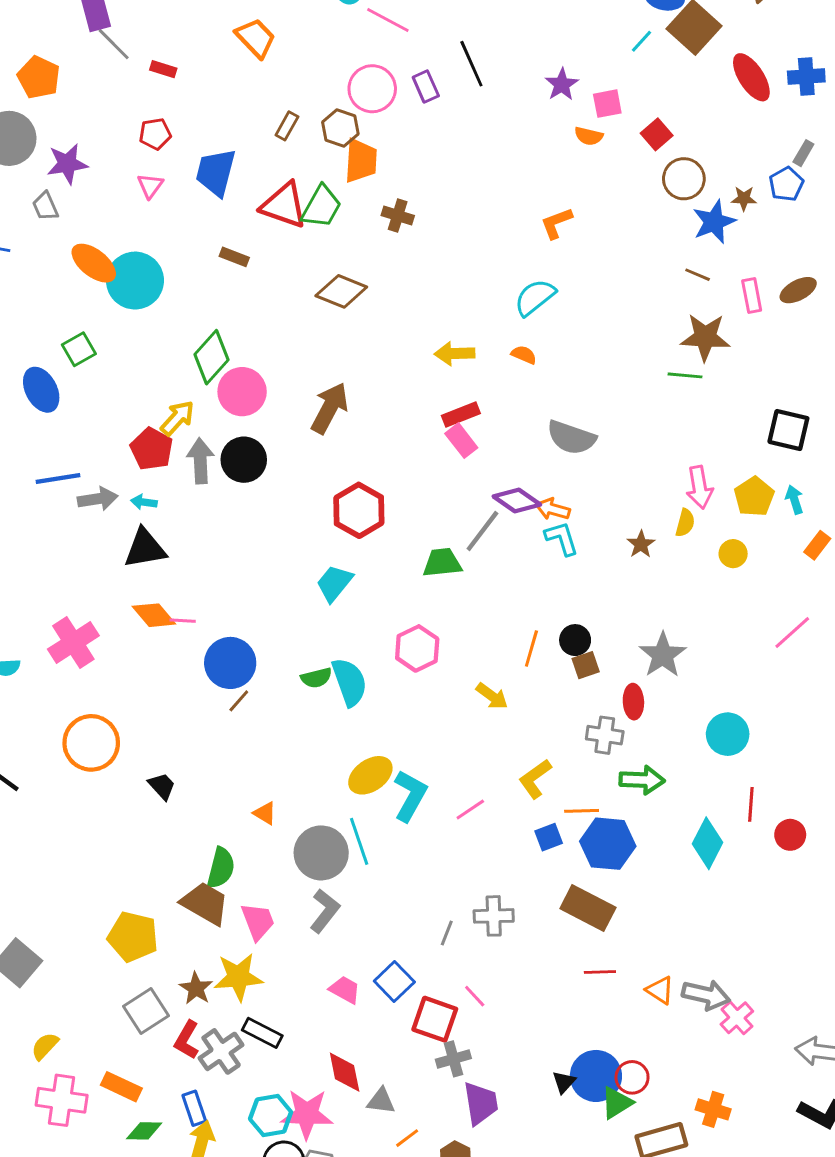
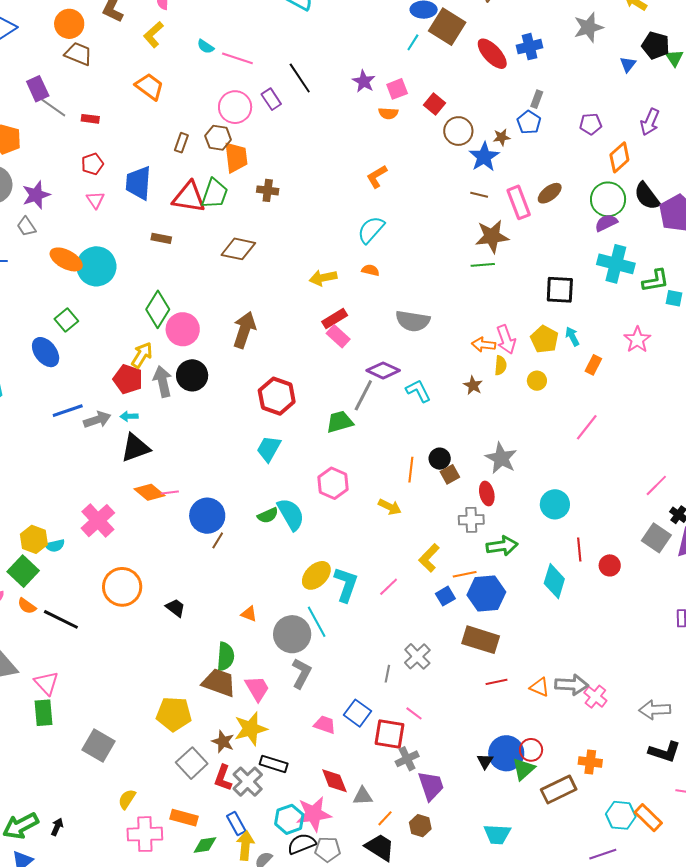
pink rectangle: (752, 296) -> (519, 202), size x1.4
orange arrow: (553, 509) -> (484, 345), moved
gray cross: (494, 916) -> (417, 656), turned -32

